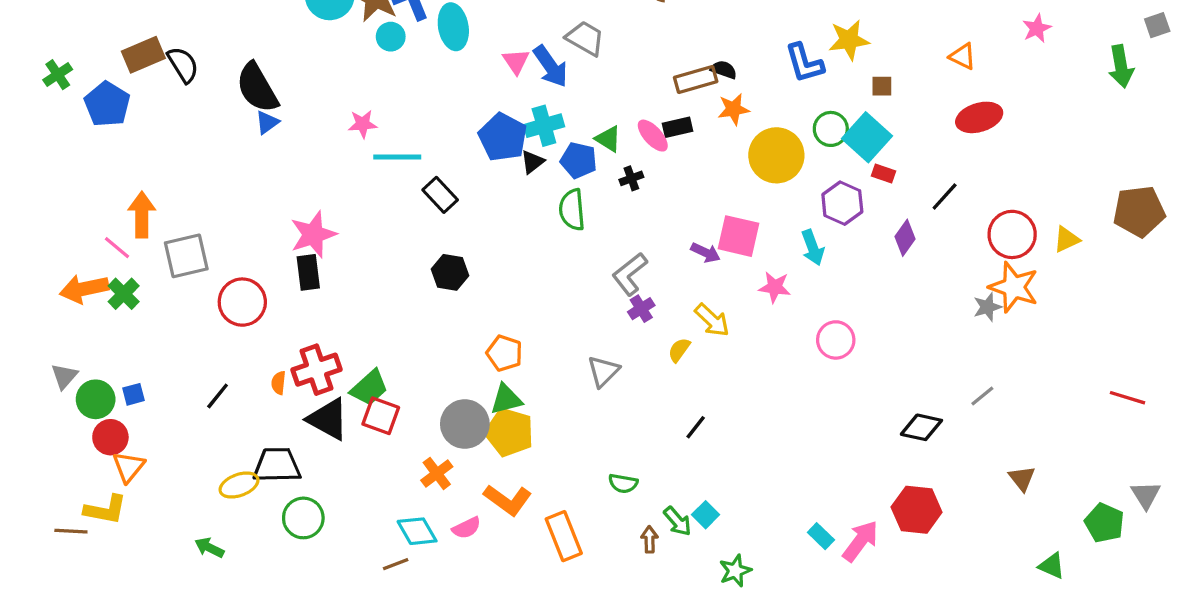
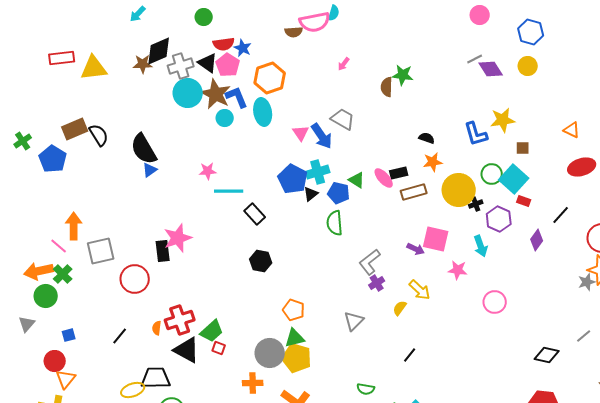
brown rectangle: (696, 79) -> (414, 192), moved
black cross: (631, 178) -> (476, 204), moved
black rectangle: (308, 272) -> (163, 251), moved
green circle: (96, 399) -> (46, 296), moved
red square: (381, 416) -> (219, 348), size x0.6
orange cross: (437, 473) -> (253, 383), turned 36

